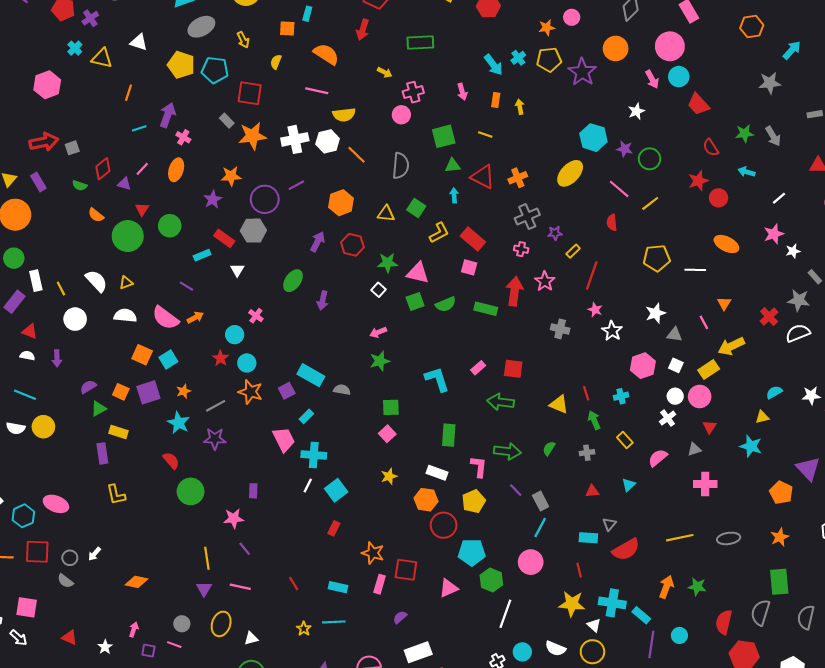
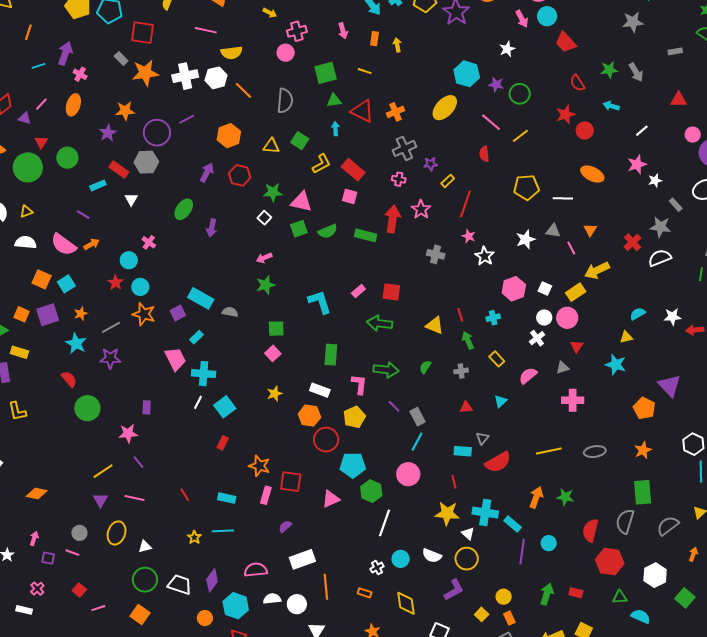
gray triangle: (674, 334) -> (553, 231), moved
yellow line: (207, 558) -> (103, 471), turned 65
gray semicircle: (806, 617) -> (668, 526), turned 40

